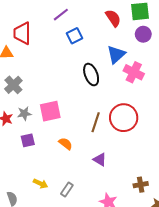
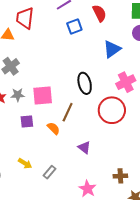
red semicircle: (113, 18) -> (99, 13), moved
pink cross: (134, 72) -> (126, 82), moved, turned 30
black ellipse: (91, 75) -> (85, 83), moved
brown line: (96, 122) -> (68, 112), moved
purple square: (28, 140) -> (27, 121), moved

